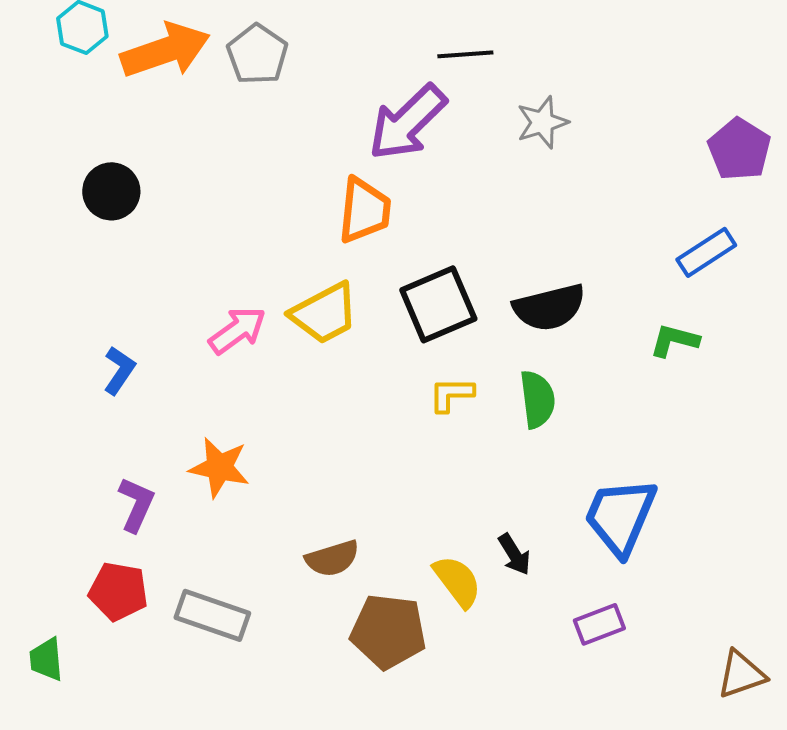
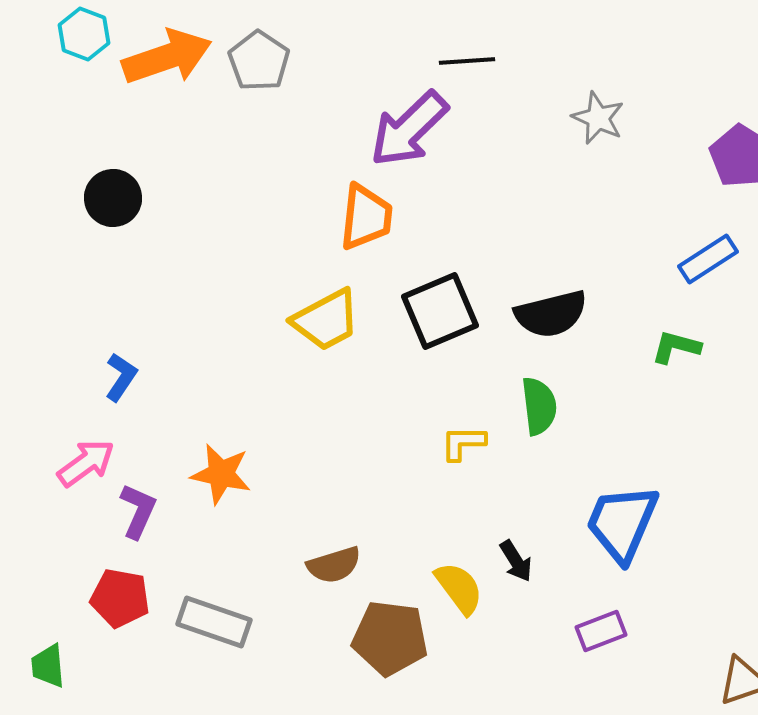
gray star: (542, 122) -> (598, 118), moved, turned -30
pink arrow: (237, 330) -> (86, 463), moved
yellow L-shape: (451, 394) -> (463, 443), moved

